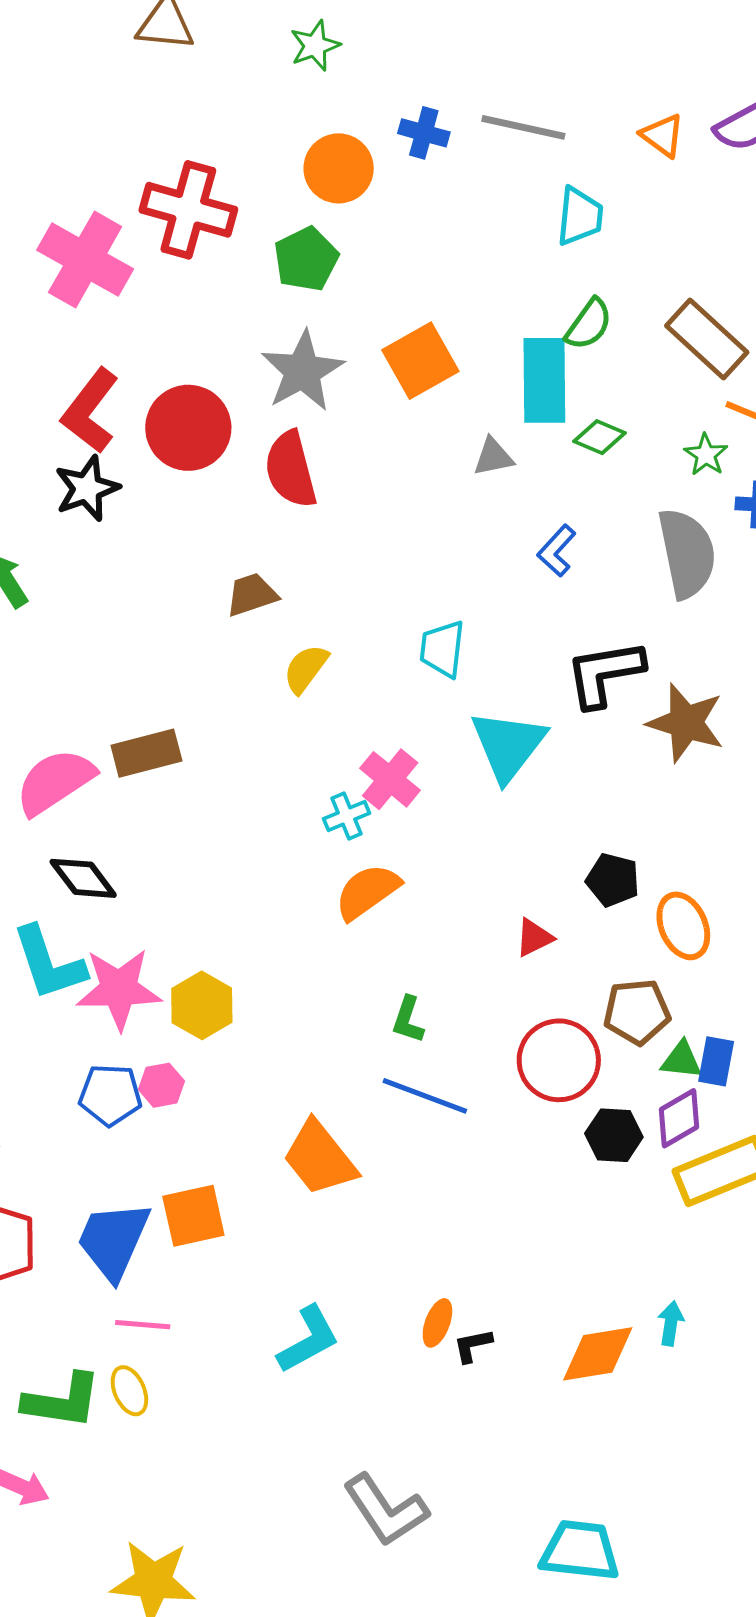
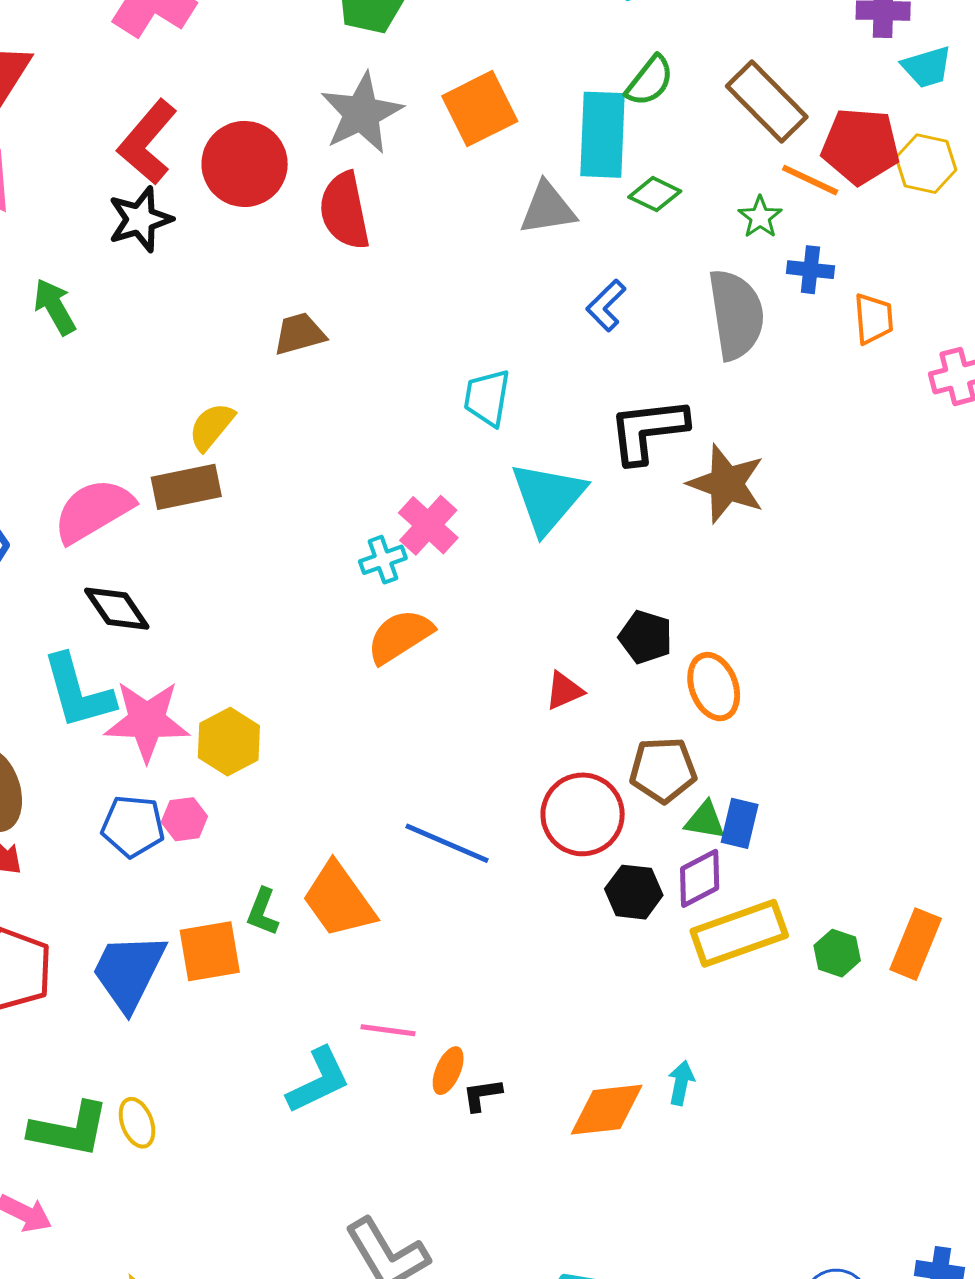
gray triangle: (493, 457) -> (548, 208), size x1.4
yellow semicircle: (306, 669) -> (211, 427), moved
green L-shape: (408, 1020) -> (263, 912), moved
pink line: (143, 1325) -> (388, 1030), moved

